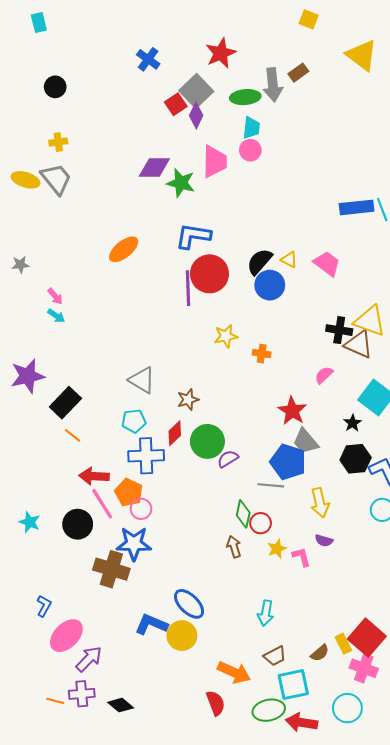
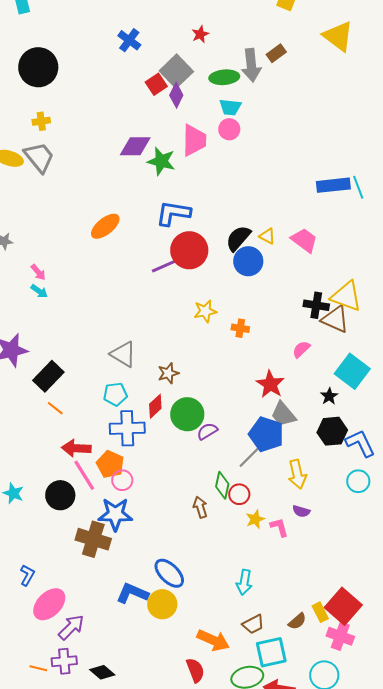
red star: (221, 53) -> (200, 34), size x0.6
black circle: (55, 87) -> (38, 67), size x1.8
cyan trapezoid: (251, 128) -> (230, 107), turned 90
purple line: (188, 288) -> (168, 264), turned 68
gray line: (271, 485) -> (249, 457), turned -50
brown arrow: (234, 547) -> (200, 507), moved

